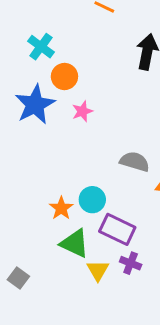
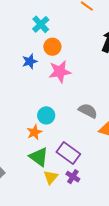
blue star: (35, 104) -> (30, 61), size x0.6
pink star: (82, 111) -> (60, 72), size x1.6
cyan circle: (92, 200) -> (46, 115), moved

